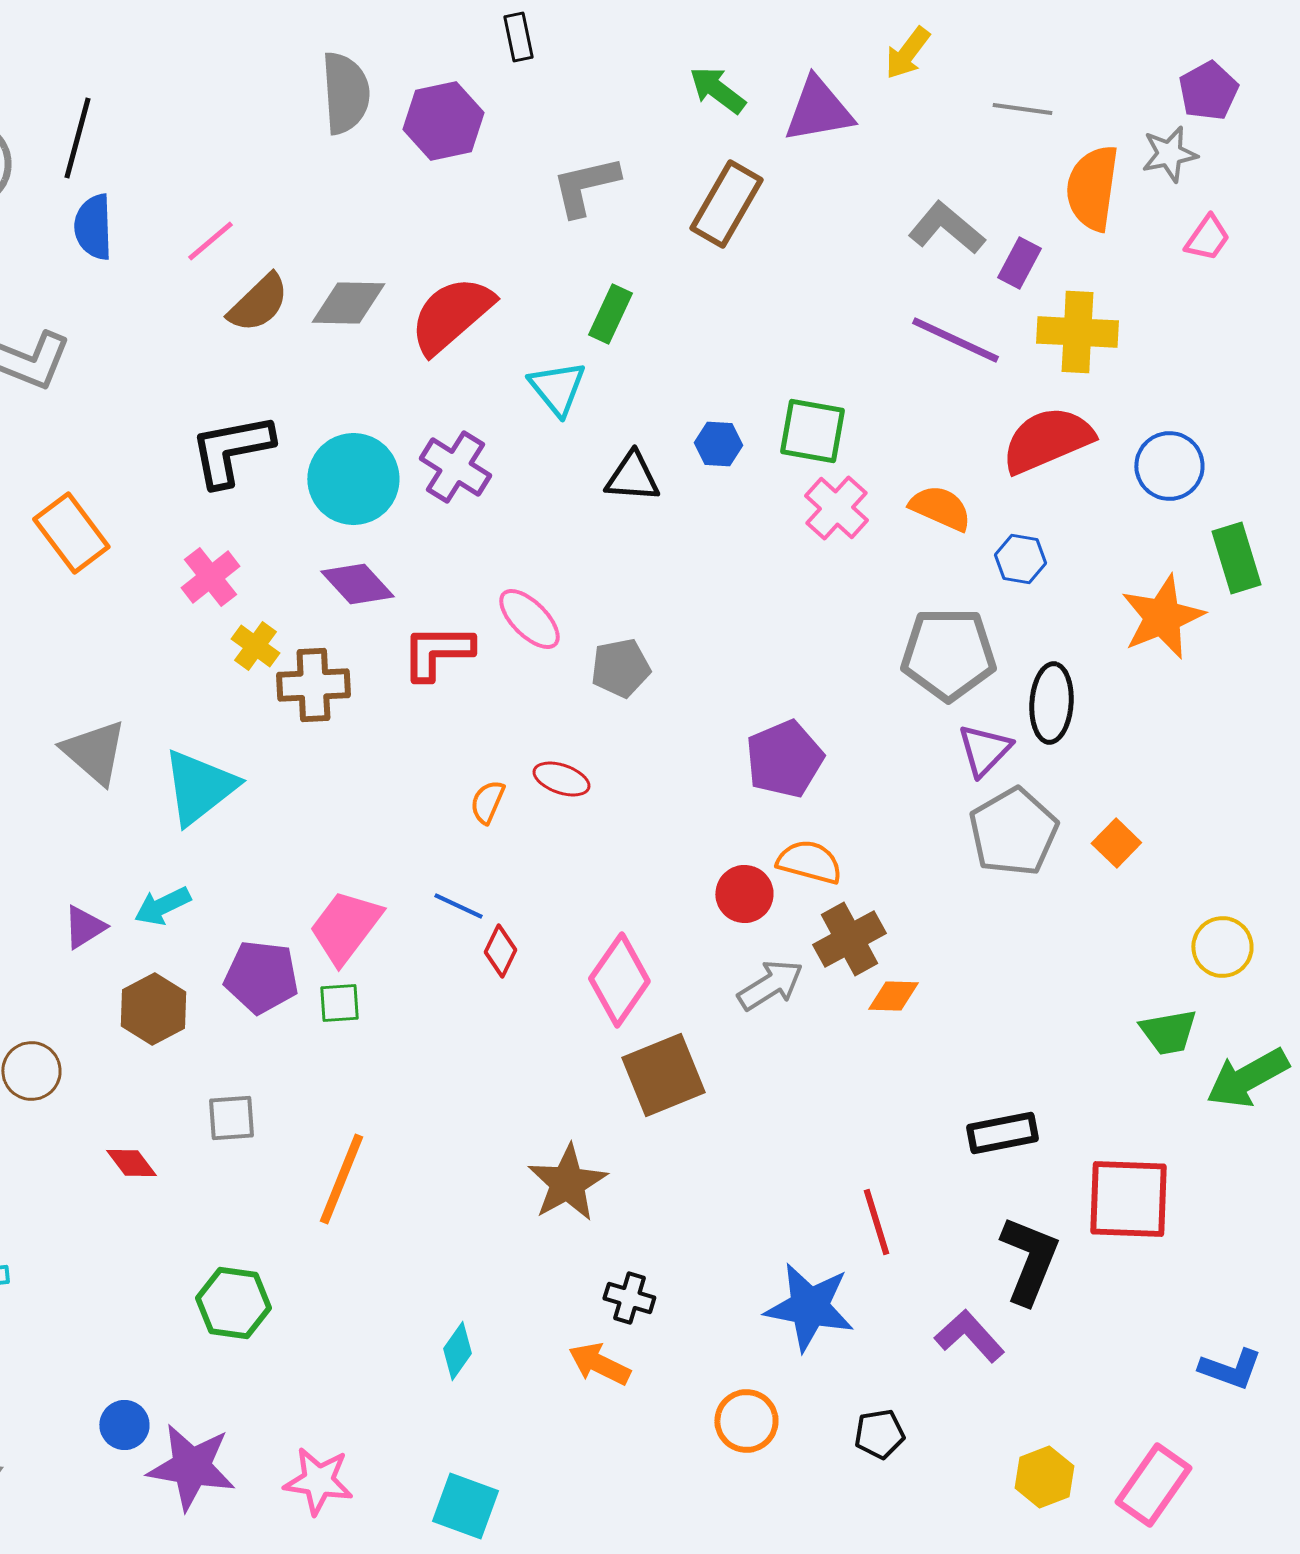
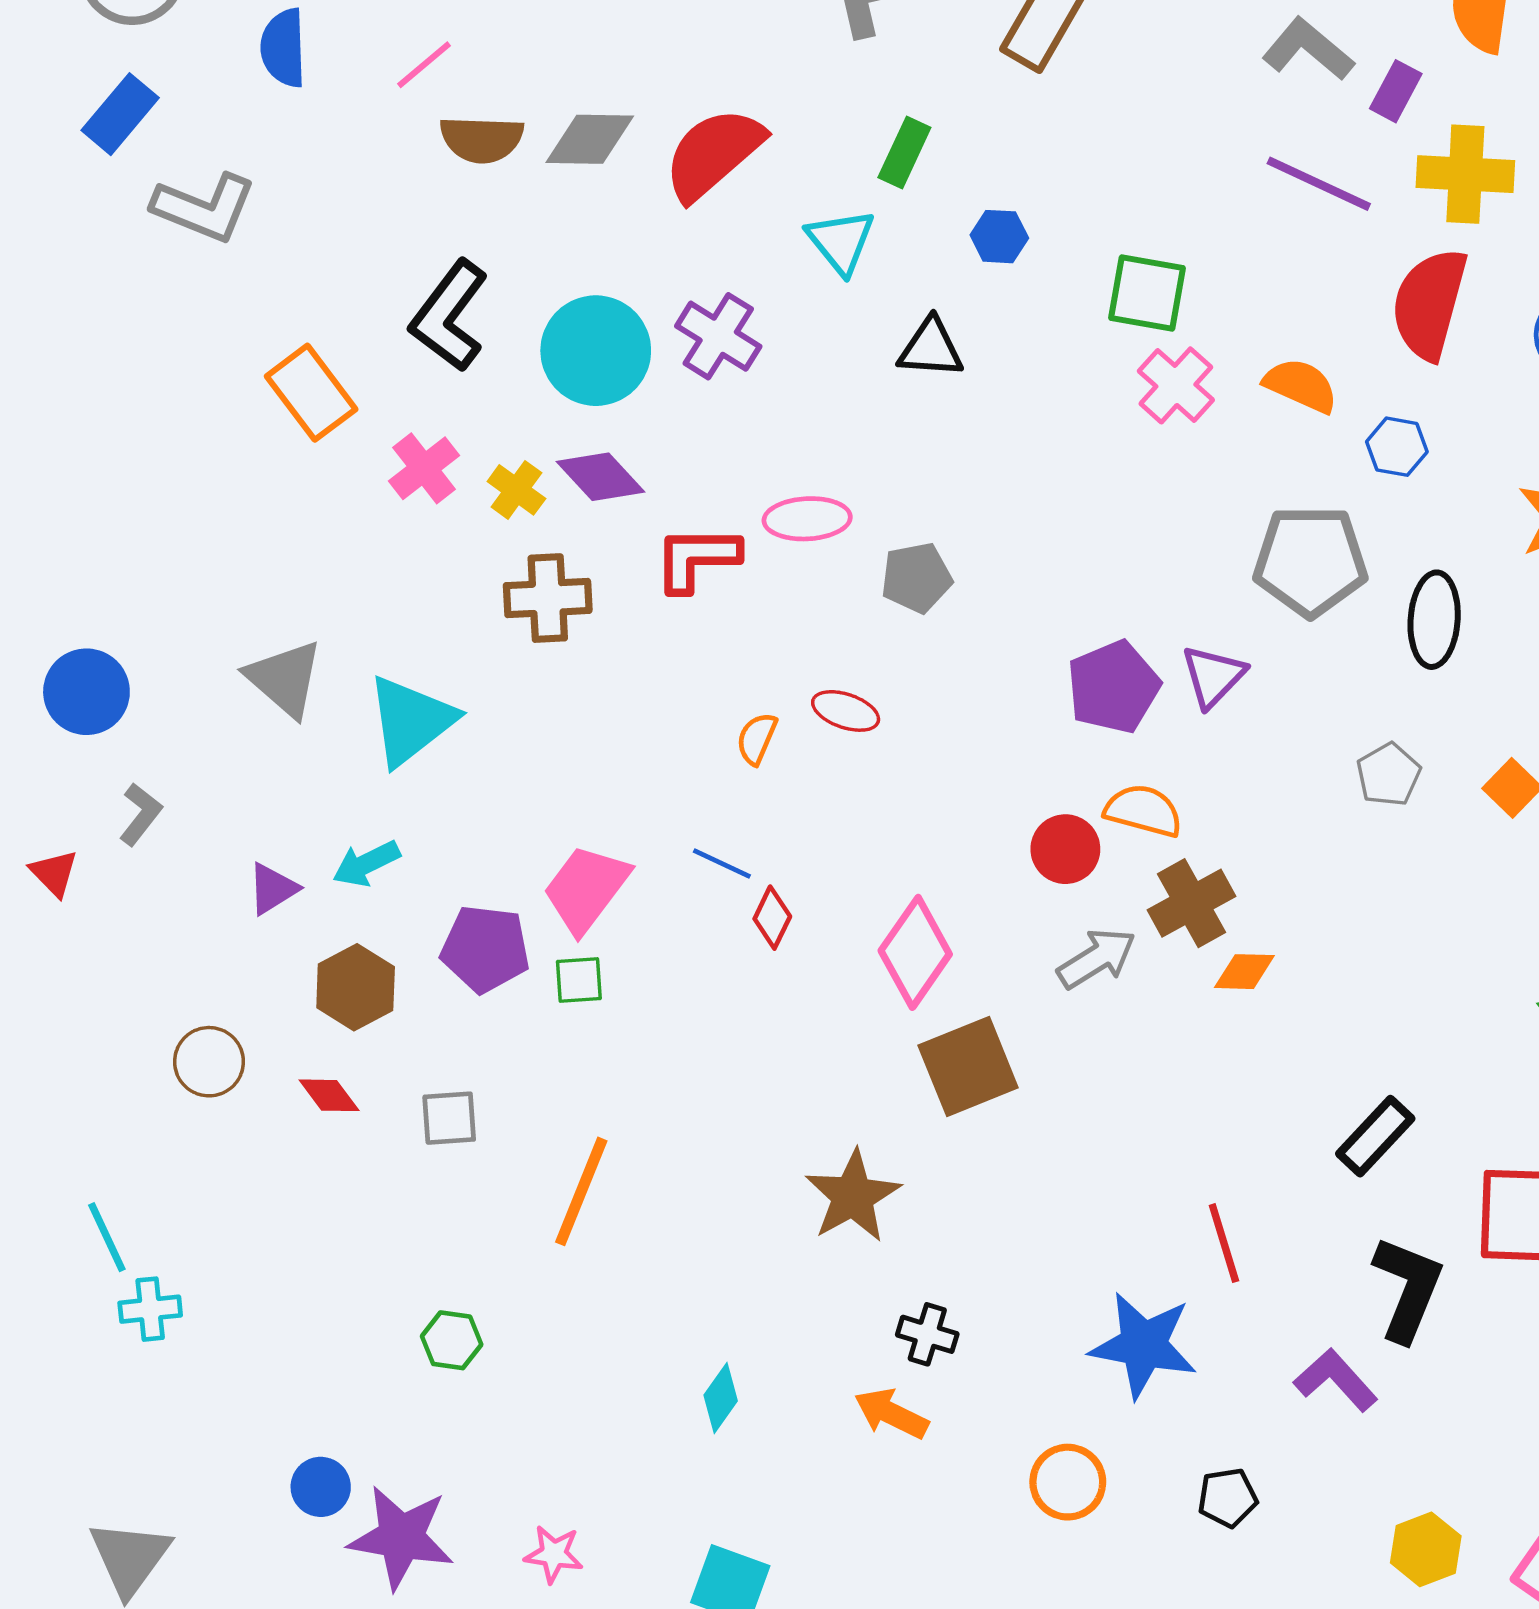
brown semicircle: (258, 303) -> (482, 139), turned 46
red semicircle: (1047, 440) -> (1429, 304), turned -52
blue hexagon: (718, 444) -> (999, 237), moved
black L-shape: (231, 450) -> (449, 316), turned -42
orange rectangle: (71, 533) -> (311, 393), moved
pink ellipse: (529, 619) -> (807, 519), turned -48
yellow cross: (255, 646) -> (516, 490), moved
purple triangle: (984, 750) -> (1213, 676), moved
gray pentagon: (1013, 832) -> (1388, 775), size x0.6
black rectangle: (1002, 1133) -> (1375, 1136), turned -36
red diamond: (131, 1163) -> (329, 1095), moved
green hexagon: (233, 1303) -> (452, 1340), size x0.7
pink star: (318, 1481) -> (554, 1554), size x0.7

